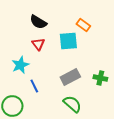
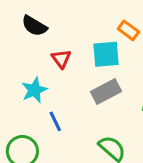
black semicircle: (38, 22) -> (34, 26), moved
gray rectangle: (70, 77) -> (106, 92), moved

